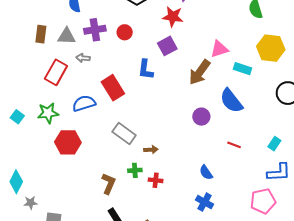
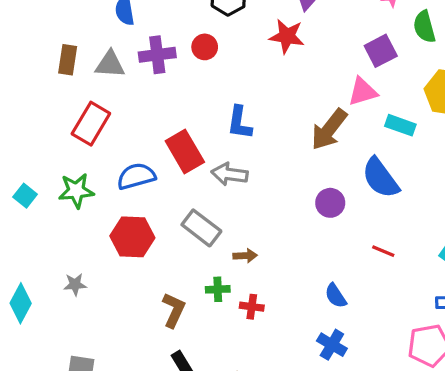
red circle: (125, 32) -> (205, 47), moved
purple square: (167, 46) -> (381, 51), moved
gray arrow: (83, 58) -> (230, 174), moved, size x1.5
red hexagon: (68, 142) -> (132, 237), moved
gray star: (31, 203) -> (75, 284), moved

